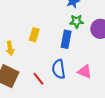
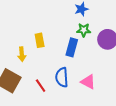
yellow rectangle: (34, 35) -> (40, 40), turned -32
yellow arrow: (10, 48) -> (22, 54), moved

